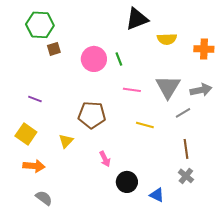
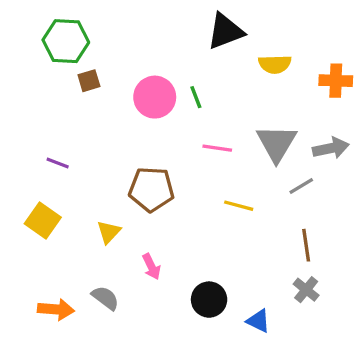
pink arrow: (105, 159) -> (151, 267), moved
orange arrow: (34, 166) -> (56, 309), moved
gray semicircle: (44, 198) -> (105, 298), moved

